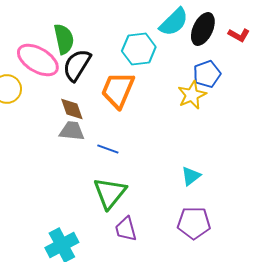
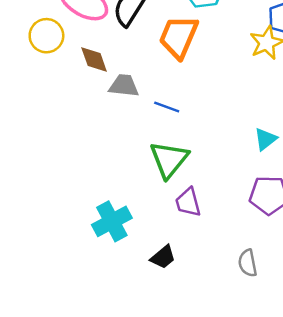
brown diamond: (72, 109) -> (94, 59), moved

